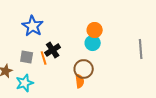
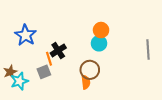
blue star: (33, 26) -> (26, 35), moved
gray square: (27, 57) -> (44, 72), moved, turned -32
cyan star: (25, 83) -> (19, 81), moved

